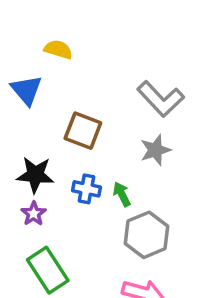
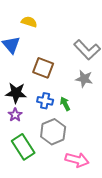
gray star: (155, 150) -> (84, 79), turned 30
gray hexagon: (147, 235) -> (53, 132), moved

